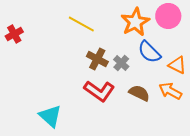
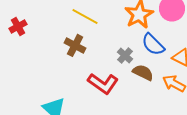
brown cross: (97, 59) -> (75, 45), moved
brown semicircle: (139, 93) -> (143, 72), moved

